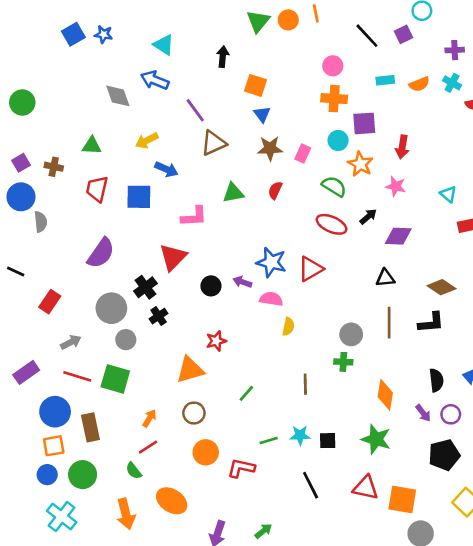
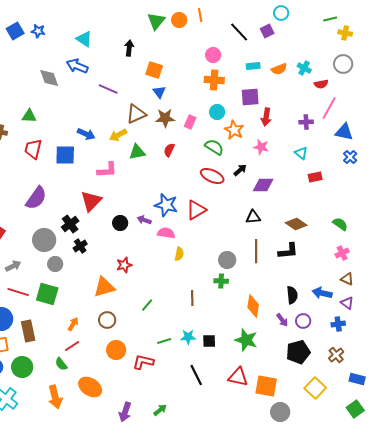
purple cross: (455, 50) -> (306, 122), moved
purple line: (195, 110) -> (108, 89), turned -30
purple square: (364, 123) -> (250, 97), moved
yellow arrow: (147, 140) -> (118, 135), moved
brown triangle: (214, 143) -> (136, 114), moved

